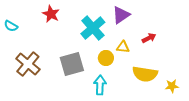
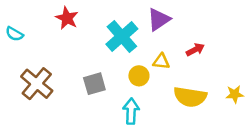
gray square: (72, 64) -> (94, 84), size x0.7
yellow star: (172, 86) -> (235, 94), moved

